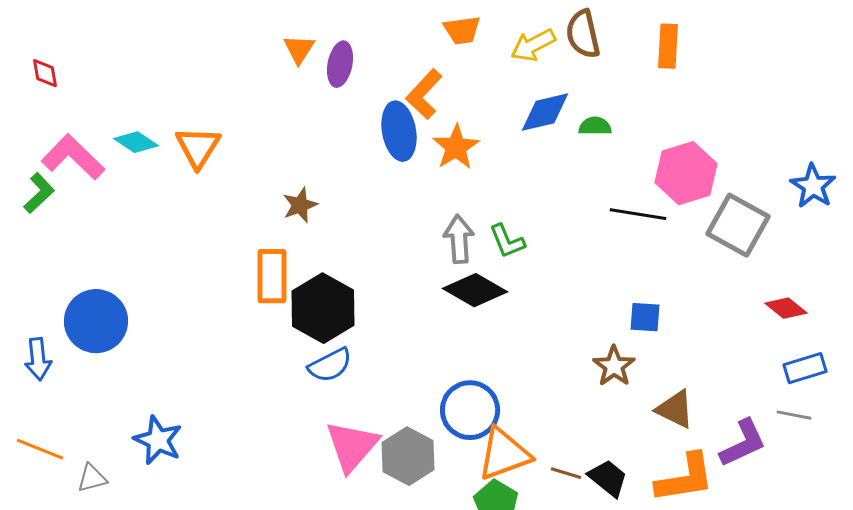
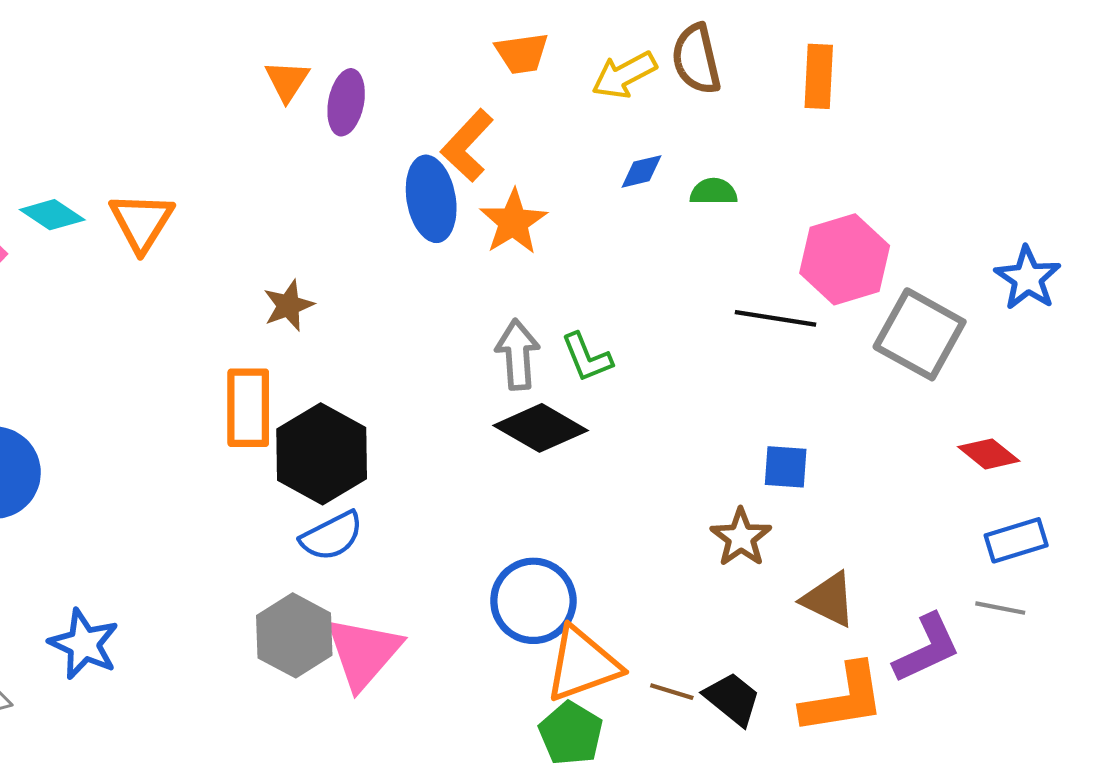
blue diamond: (545, 112) -> (642, 171), size x0.6
gray hexagon: (408, 456) -> (294, 635), moved

